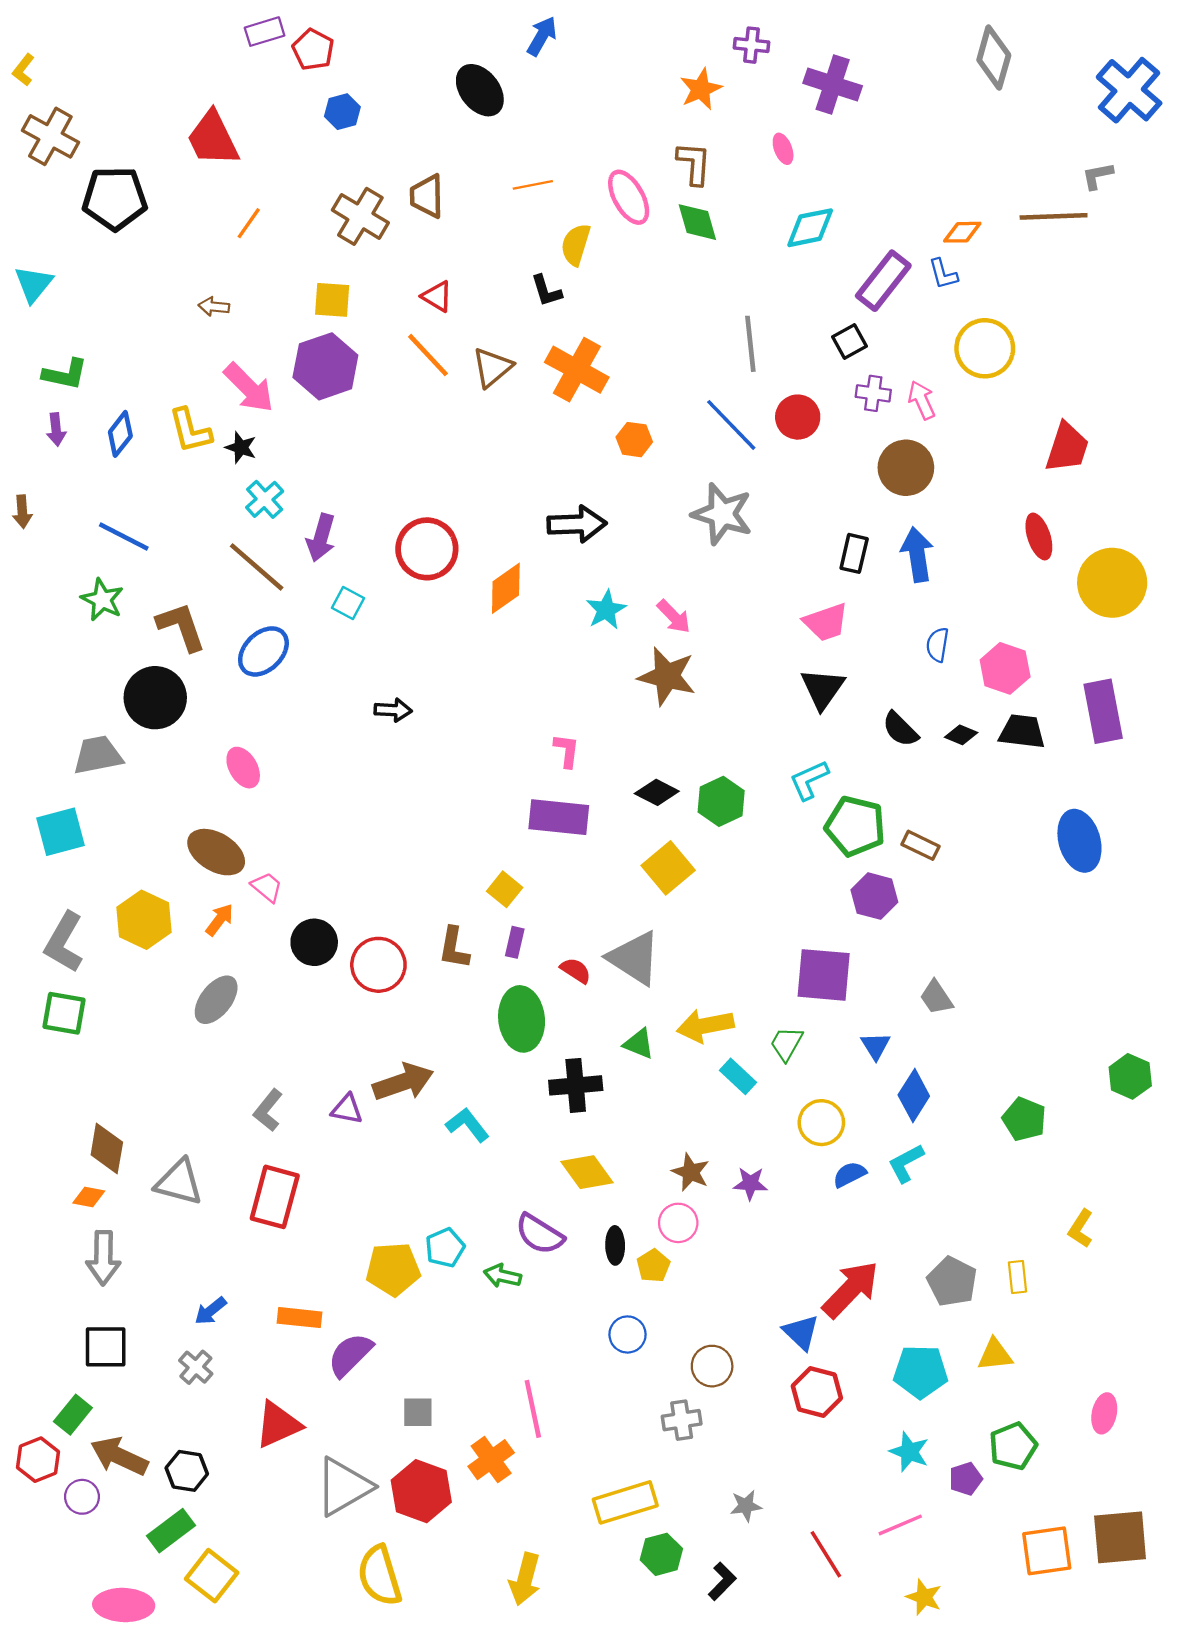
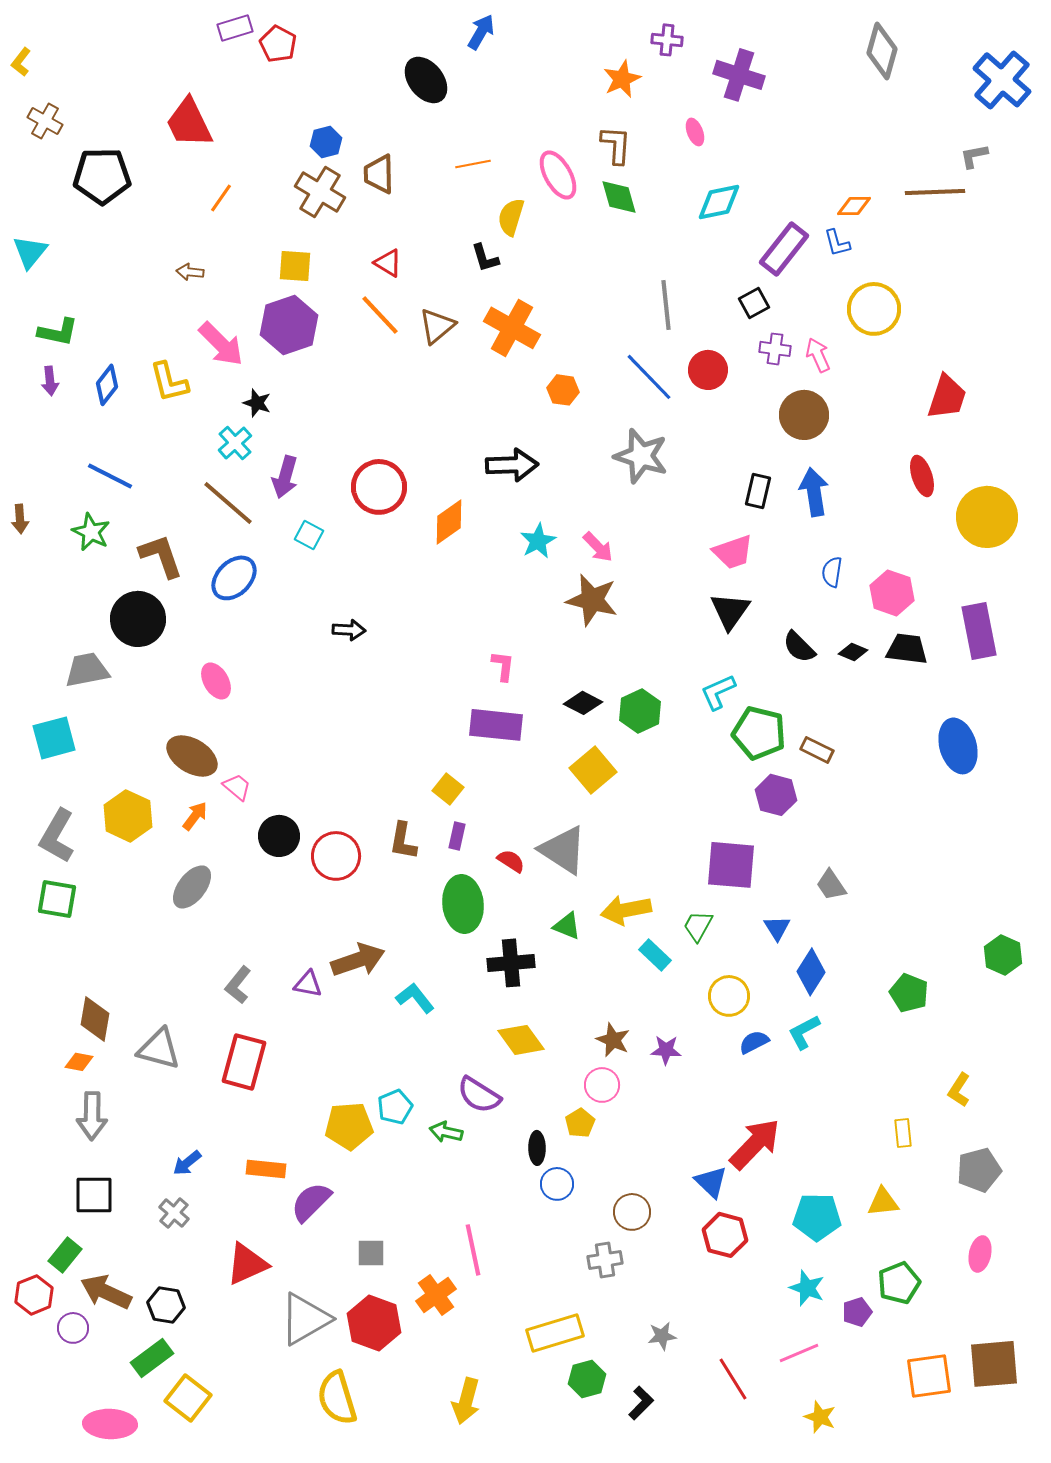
blue hexagon: (342, 112) -> (326, 142), moved
brown cross: (50, 136) -> (45, 121), size x0.7
black star: (241, 447) -> (257, 403), moved
brown arrow: (22, 512) -> (20, 519), moved
black ellipse: (615, 1245) -> (537, 1148), moved
gray pentagon: (952, 1282) -> (979, 1170), moved, turned 30

